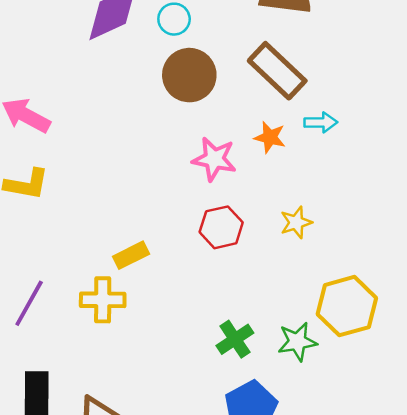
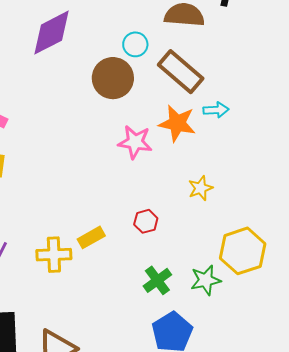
cyan circle: (174, 19) -> (135, 44), moved
orange star: (270, 137) -> (177, 123), size x1.5
red hexagon: (221, 227) -> (146, 221), moved, size x0.7
yellow rectangle: (131, 255) -> (91, 237), moved

